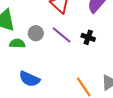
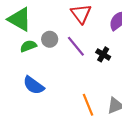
green semicircle: (17, 43) -> (28, 46), turned -35

